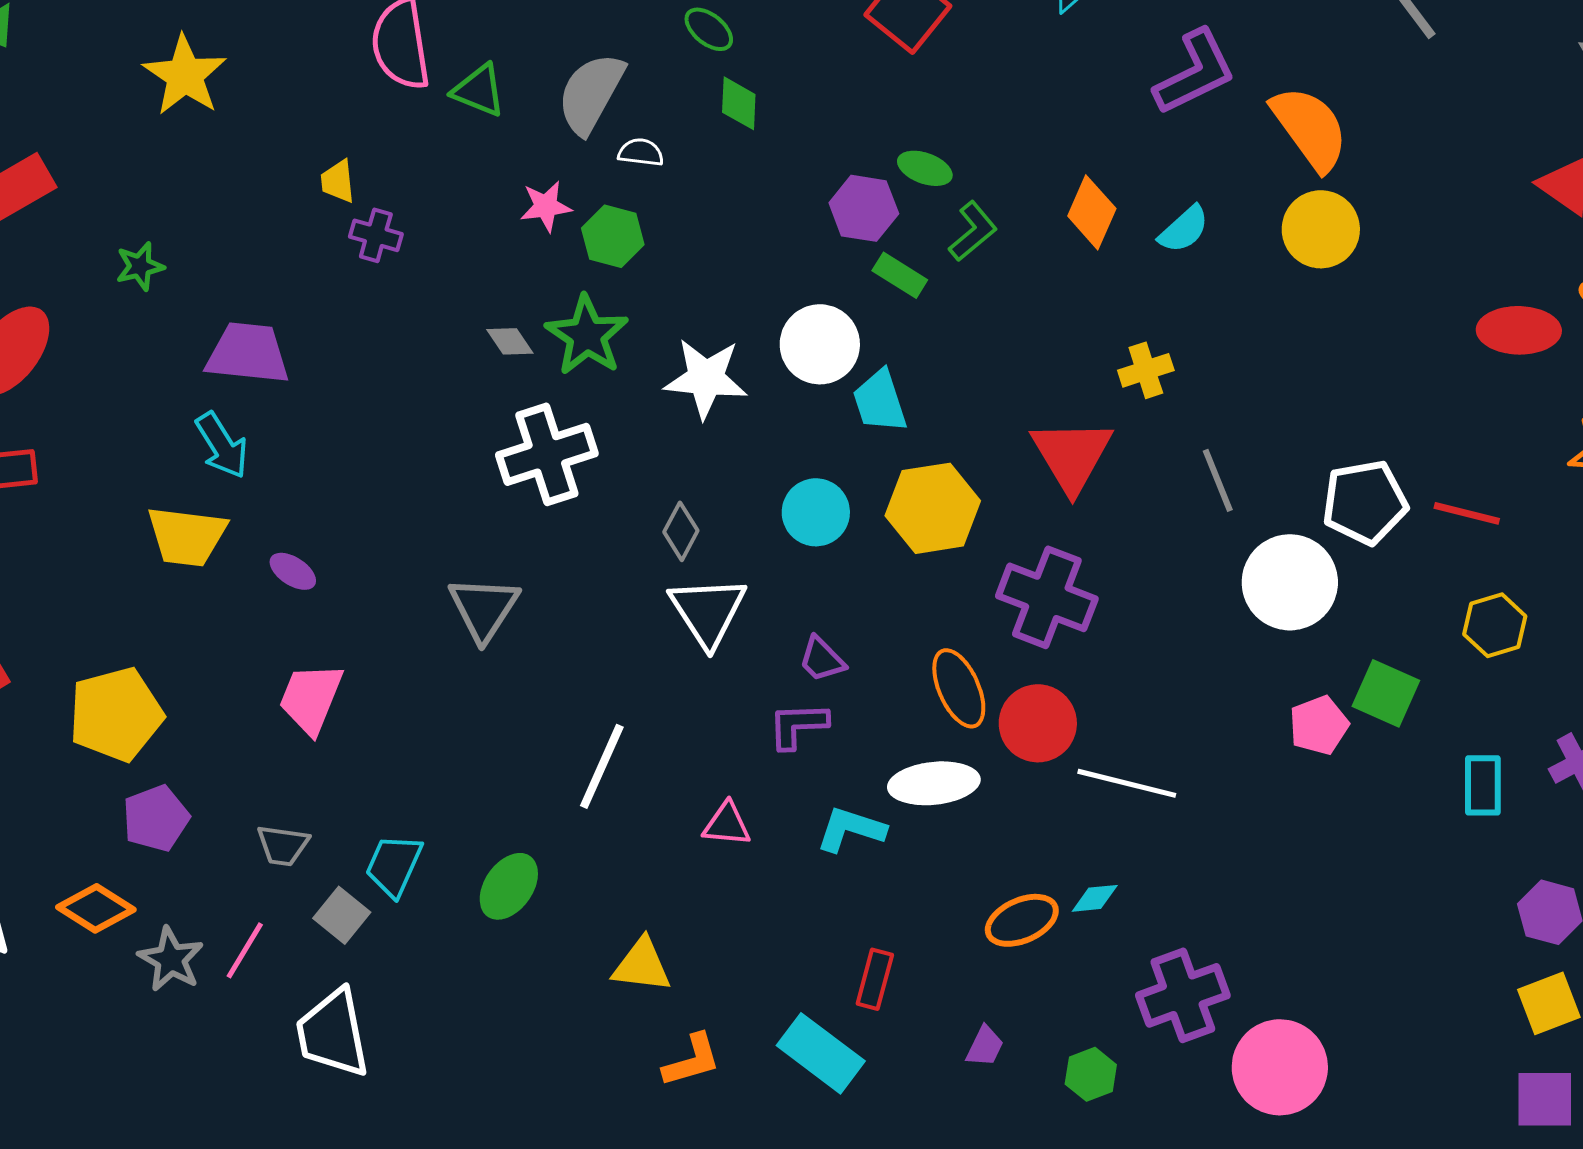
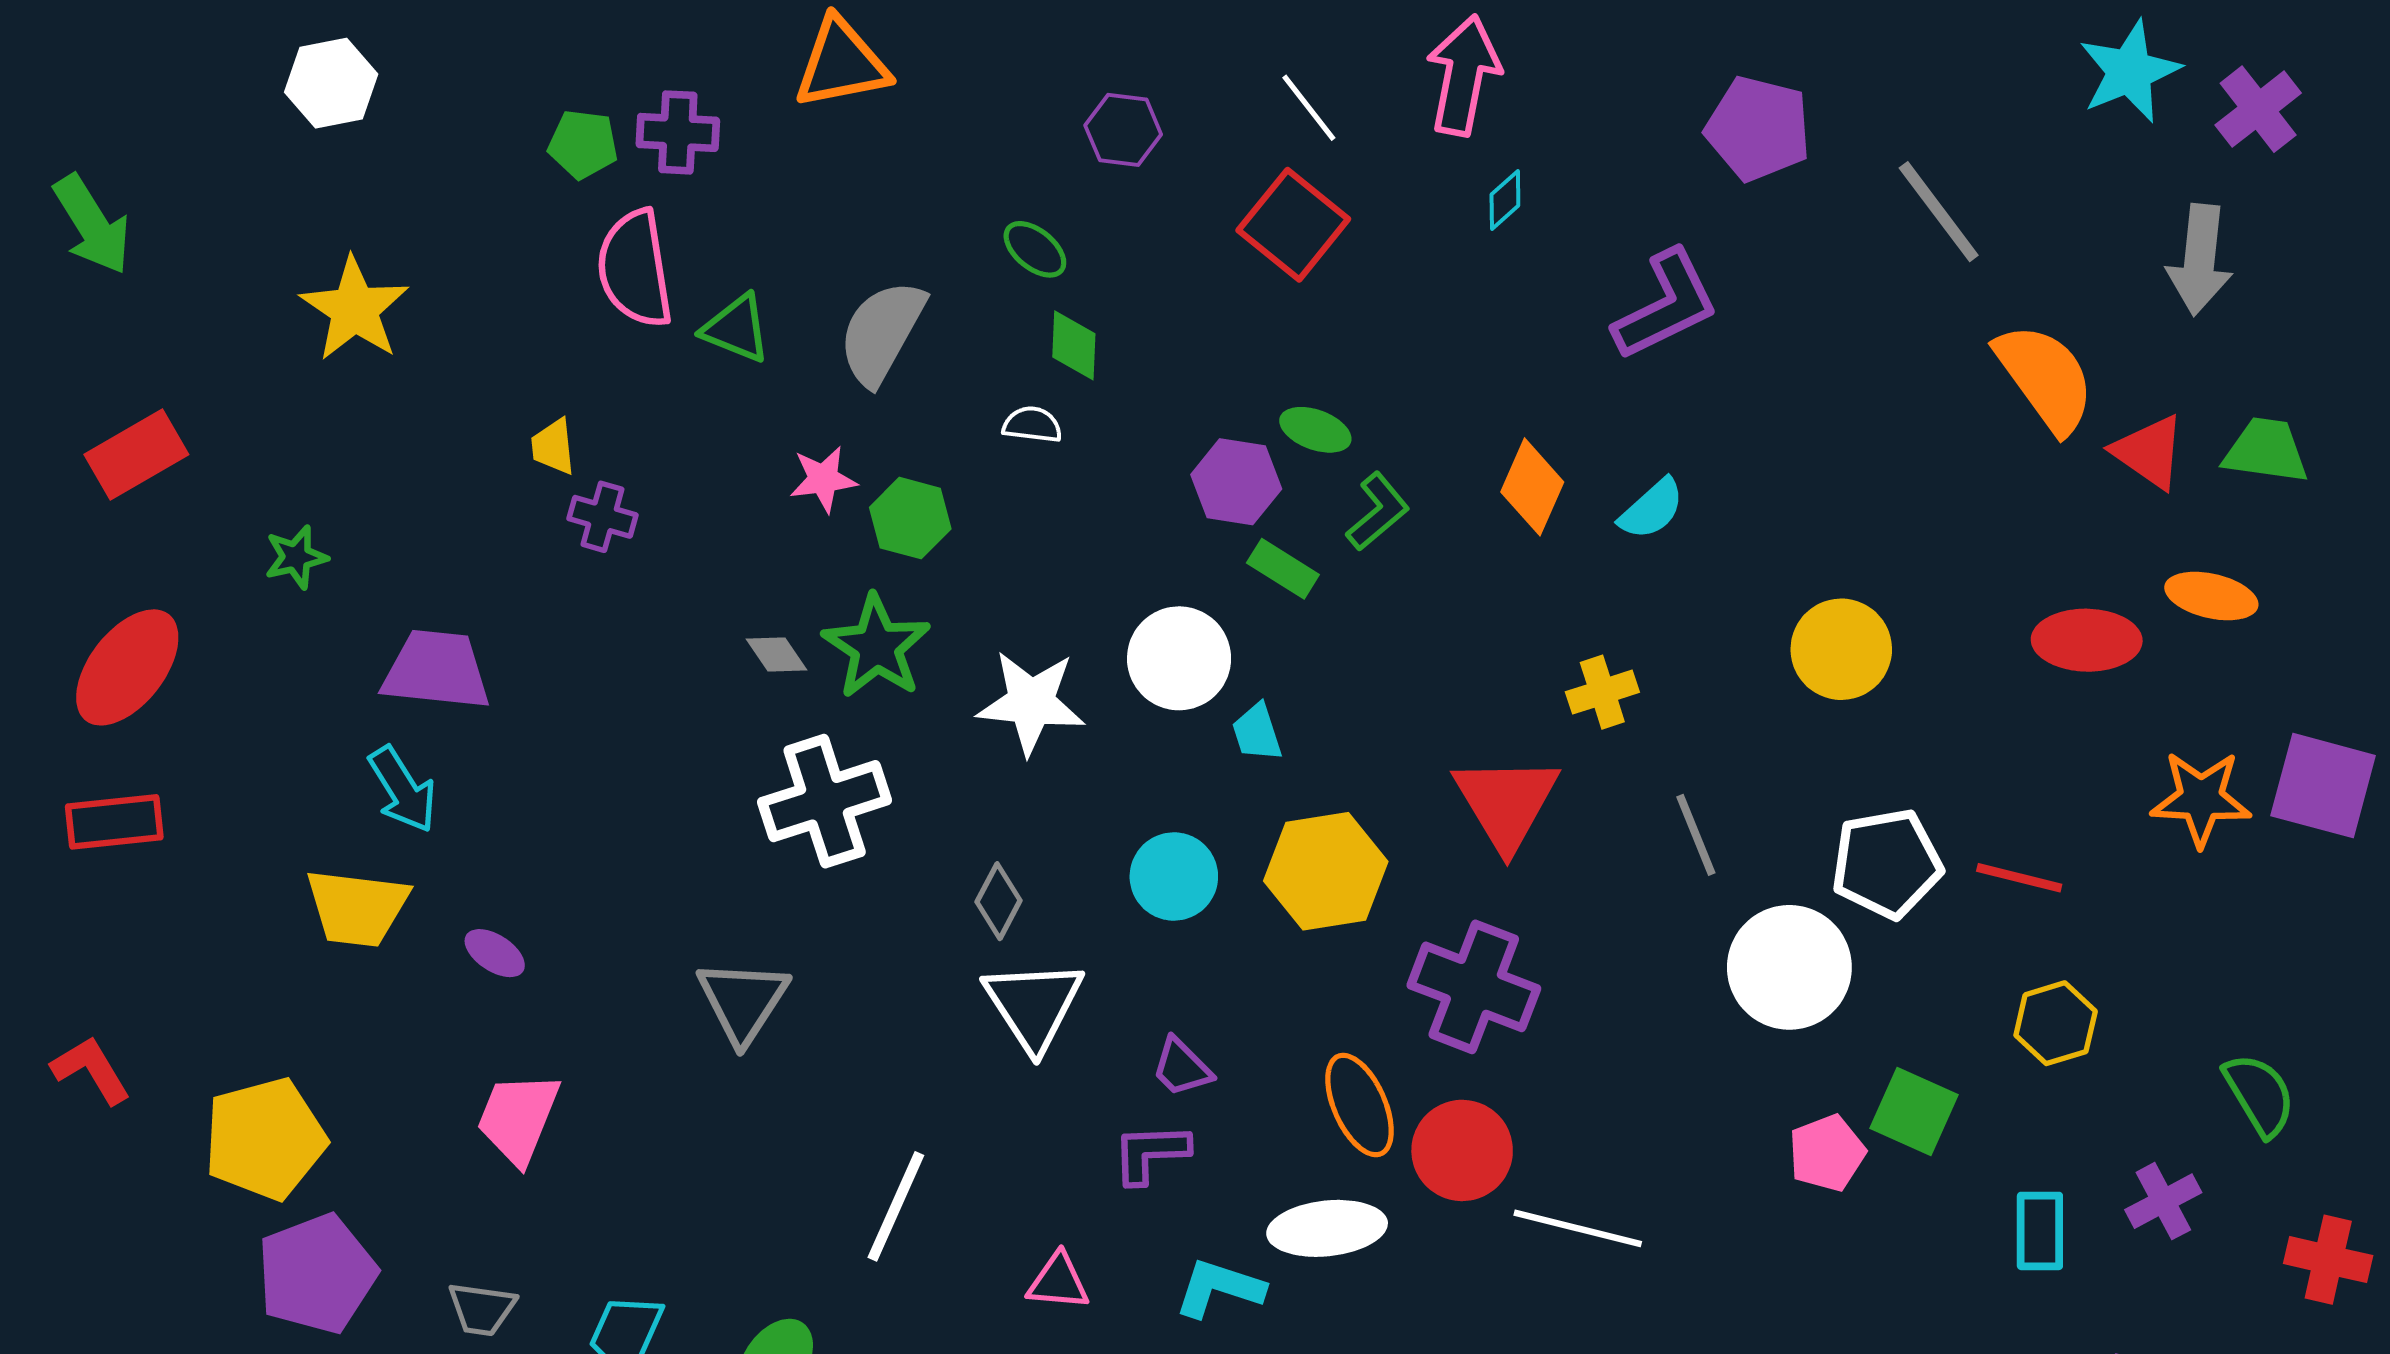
orange semicircle: (1310, 128) -> (2045, 378), moved
white semicircle: (641, 152) -> (1032, 425), moved
yellow circle: (1321, 229) -> (1841, 649), moved
cyan trapezoid: (880, 401) -> (1257, 732), size x0.7
purple pentagon: (156, 818) -> (317, 1274), size x1.4

